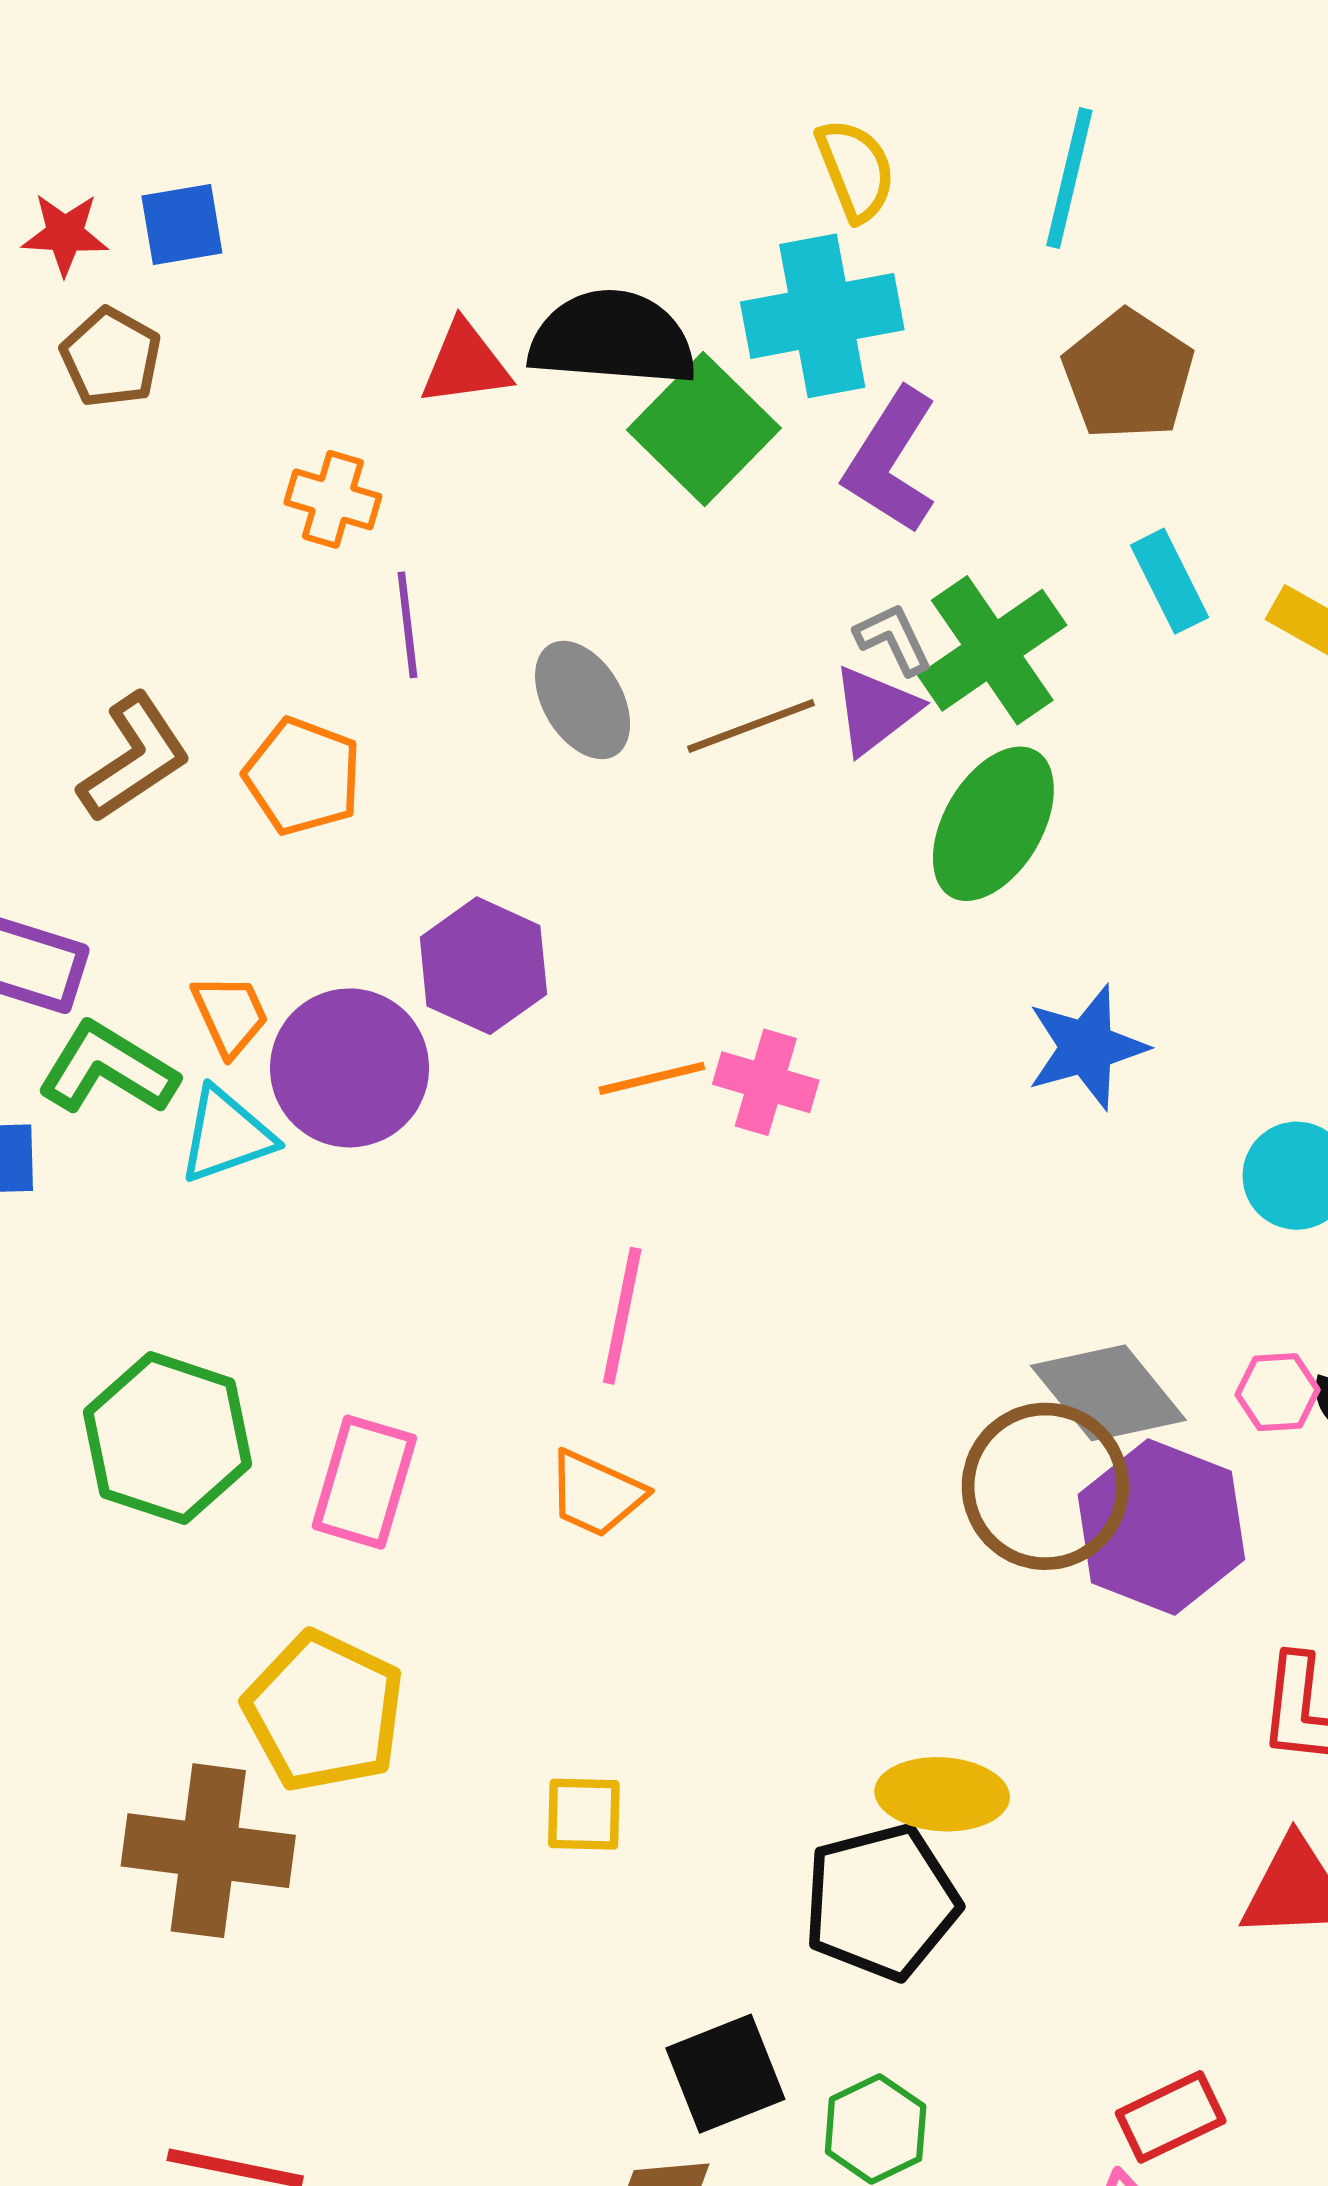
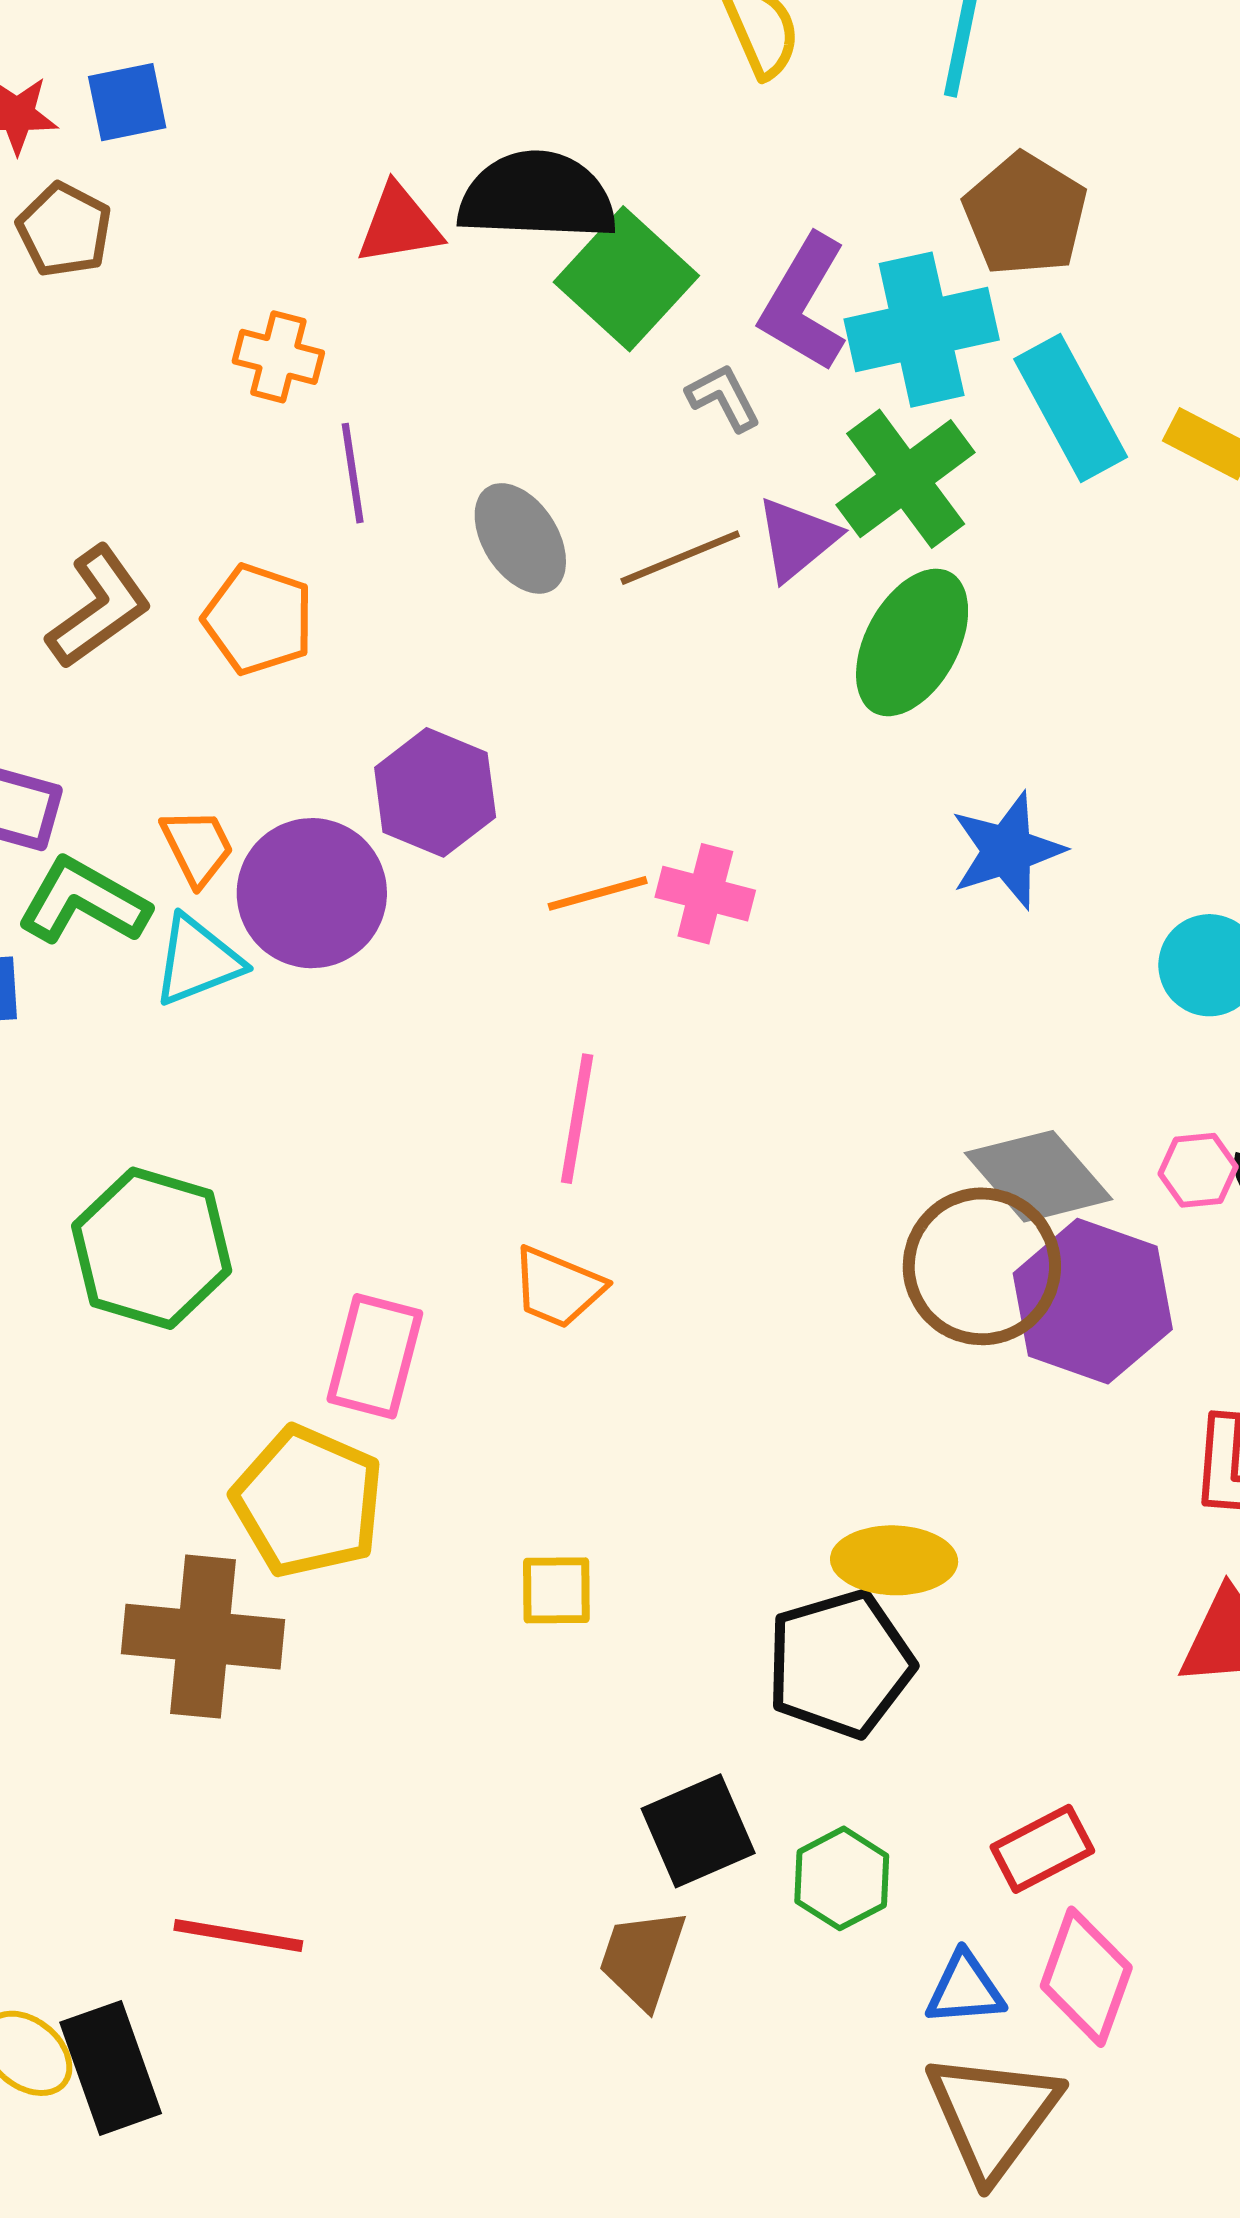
cyan cross: (822, 316) -> (922, 330), moved
cyan rectangle: (1169, 581) -> (1071, 408), size x1.5
gray L-shape: (893, 639) -> (724, 398), moved
pink rectangle: (364, 1482) -> (375, 1356), moved
red rectangle: (1171, 2117) -> (1042, 1849), moved

